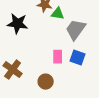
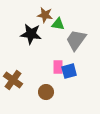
black star: (18, 24) -> (31, 34), moved
blue square: (78, 58) -> (69, 71), moved, turned -35

